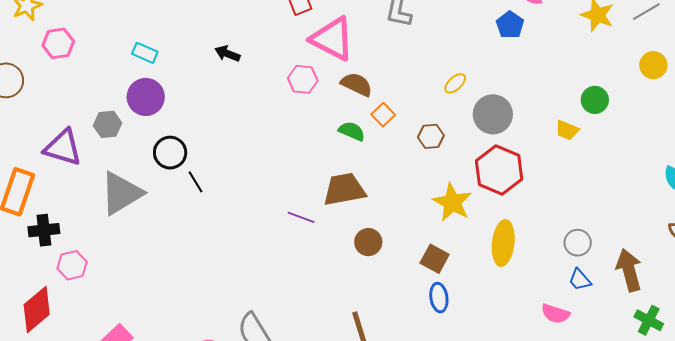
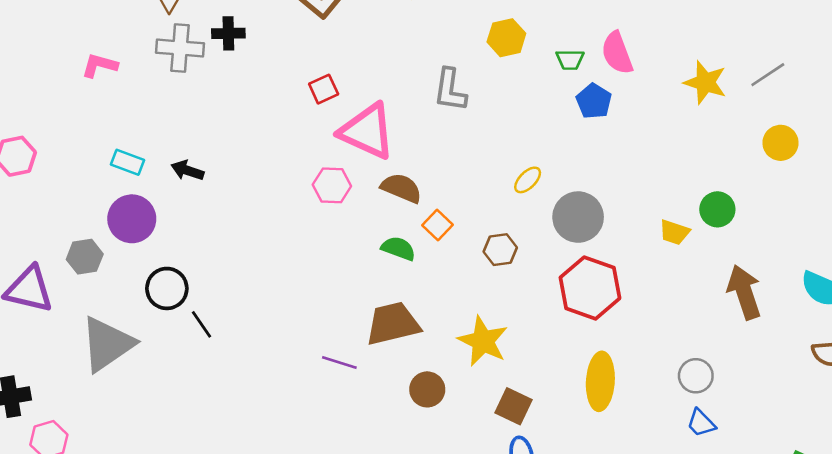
black arrow: (227, 54) -> (187, 170), moved
green circle: (595, 100) -> (717, 209), moved
yellow star: (452, 202) -> (483, 341), moved
brown arrow: (629, 270) -> (744, 292), moved

